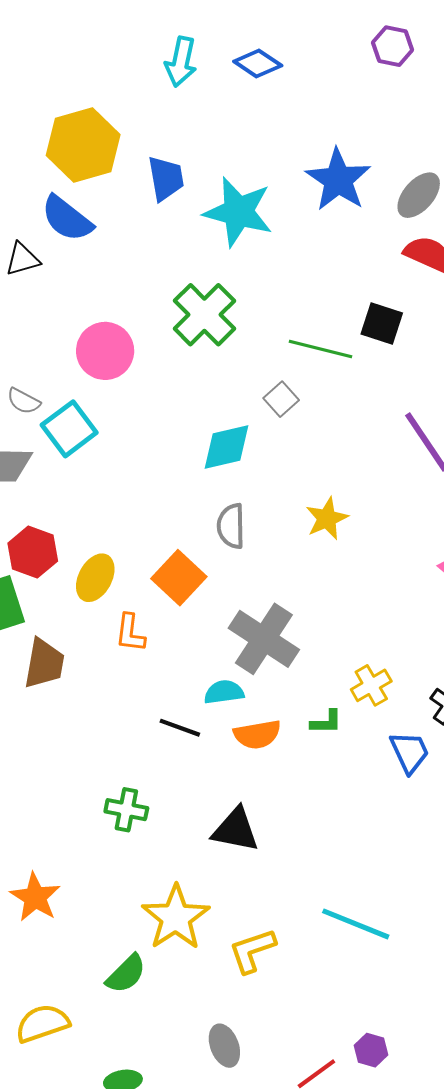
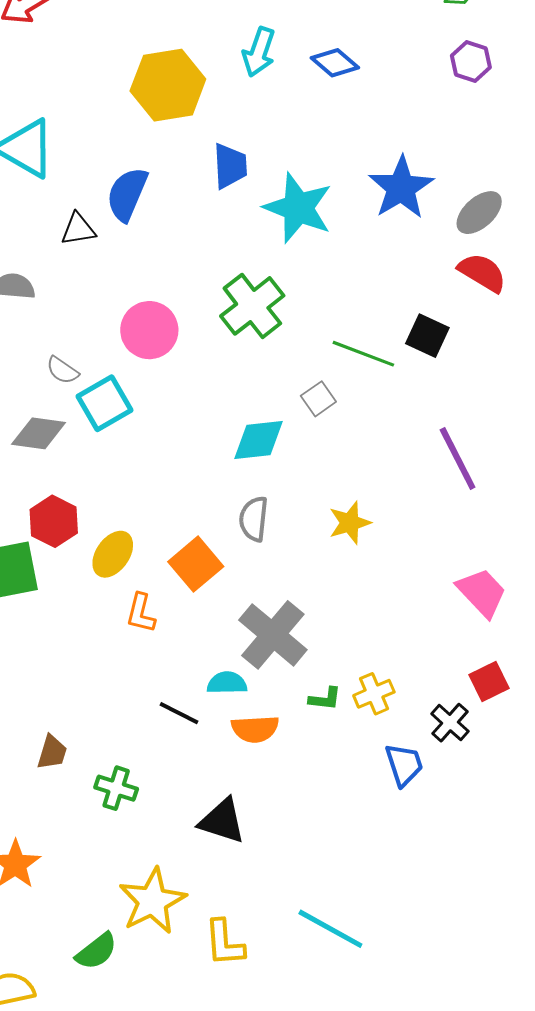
yellow hexagon: (83, 145) -> (168, 85), moved
blue semicircle: (67, 219) -> (127, 194), turned 68
brown trapezoid: (44, 663) -> (52, 752), moved, size x0.7
green L-shape: (326, 722) -> (325, 699), moved
yellow L-shape: (252, 951) -> (224, 943), turned -82

